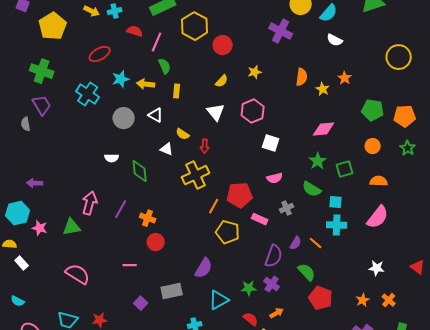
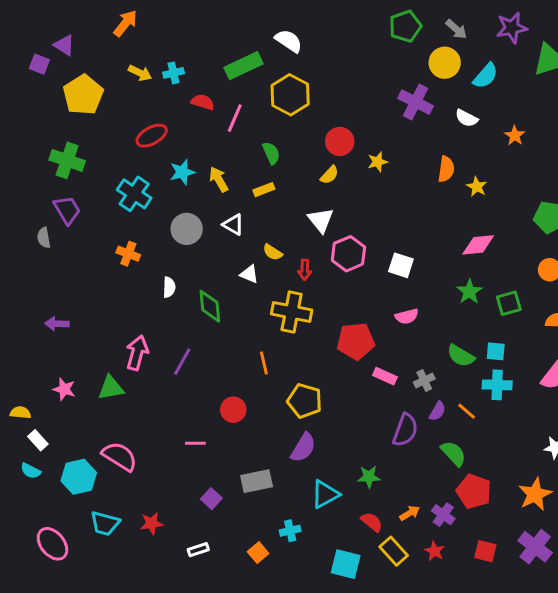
white semicircle: (335, 40) -> (467, 118), moved
red circle: (223, 45) -> (340, 141), moved
green semicircle: (165, 66) -> (271, 153), moved
orange star: (345, 78) -> (515, 136), moved
yellow arrow: (146, 84) -> (219, 179), turned 54
yellow rectangle: (177, 91) -> (264, 190), turned 64
pink hexagon: (253, 111) -> (348, 254), moved
white semicircle: (112, 158) -> (169, 287), turned -88
yellow cross: (196, 175) -> (292, 312), turned 36
green semicircle: (312, 189) -> (461, 356), moved
orange line: (214, 206) -> (264, 363), moved, turned -42
gray cross: (287, 208) -> (424, 381), moved
cyan hexagon: (18, 213) -> (79, 477), moved
orange cross: (148, 218) -> (128, 254), moved
yellow pentagon: (228, 232) -> (305, 401), moved
purple cross: (272, 284) -> (443, 515), moved
orange star: (363, 300) -> (535, 494), size x1.6
cyan semicircle: (18, 301) -> (31, 471), moved

